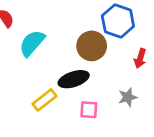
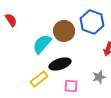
cyan semicircle: (32, 43) -> (42, 44), moved
brown circle: (92, 46) -> (64, 31), moved

